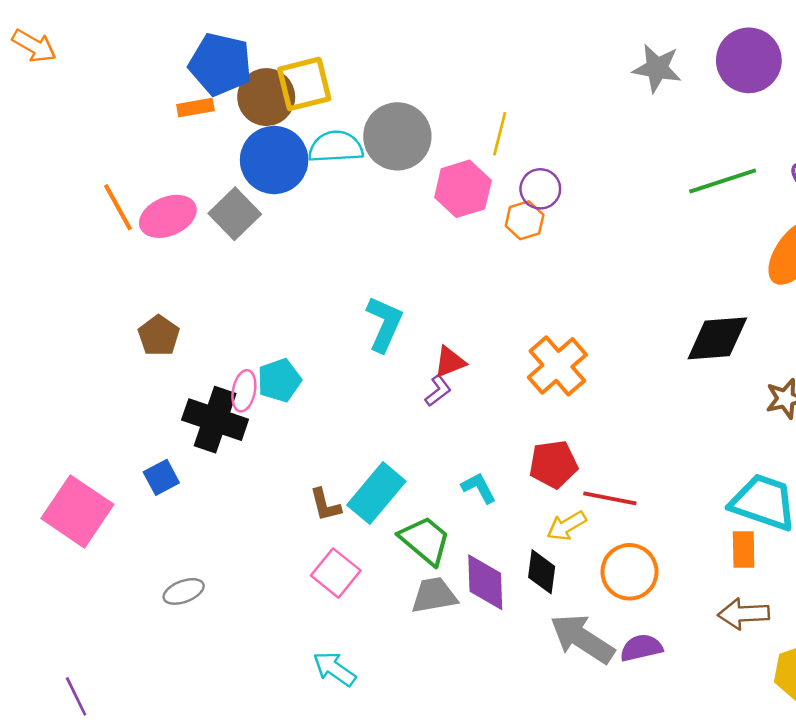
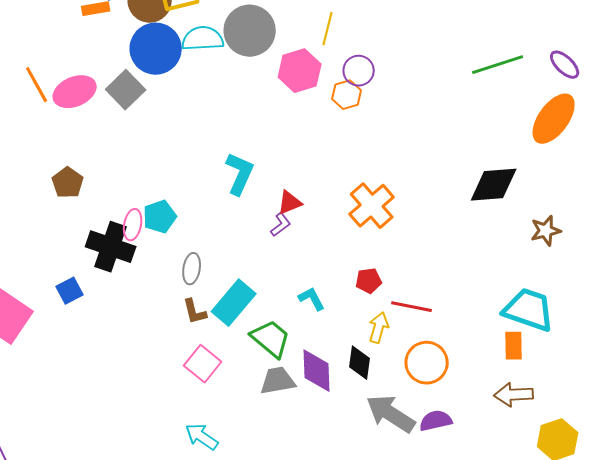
red pentagon: (553, 464) -> (369, 281), size x0.7
yellow arrow: (567, 526) -> (379, 328), turned 136
gray ellipse: (184, 591) -> (192, 269), moved, turned -60

